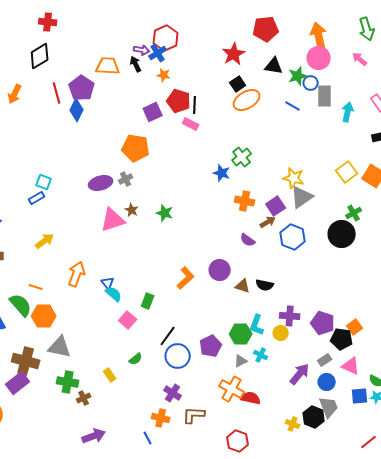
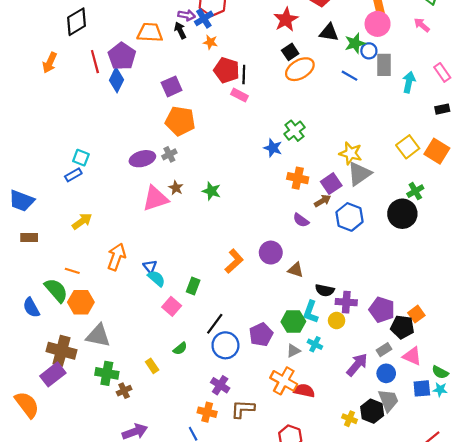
purple square: (153, 112) -> (172, 86), moved
black semicircle: (265, 285) -> (325, 290), moved

